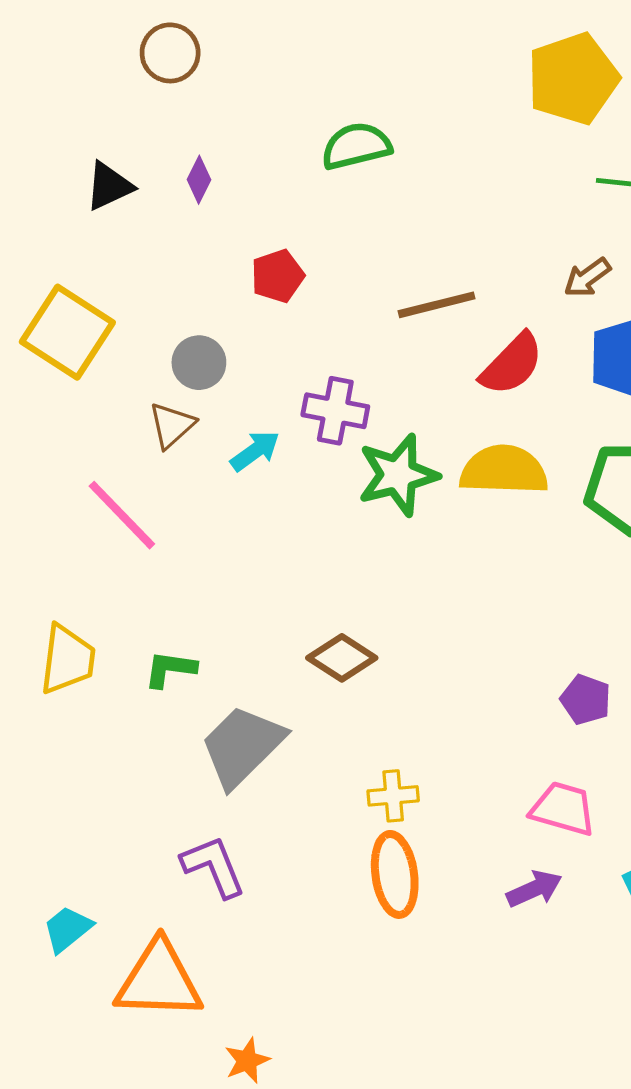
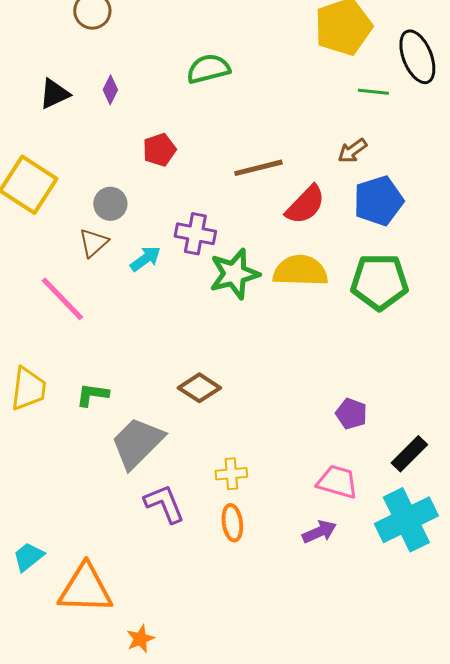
purple L-shape: (213, 866) -> (164, 504), moved
orange ellipse: (395, 874) -> (232, 523), size x0.7

